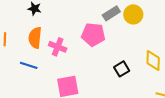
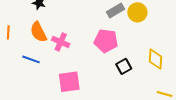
pink pentagon: (93, 35) -> (106, 41), moved
orange semicircle: (35, 38) -> (38, 32), turned -35

